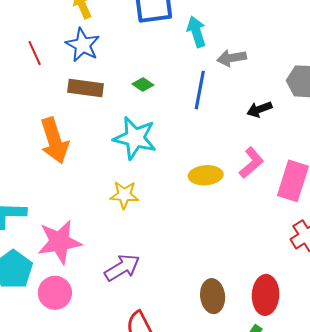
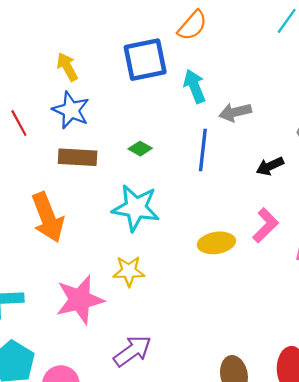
pink star: (60, 242) -> (80, 300), moved

